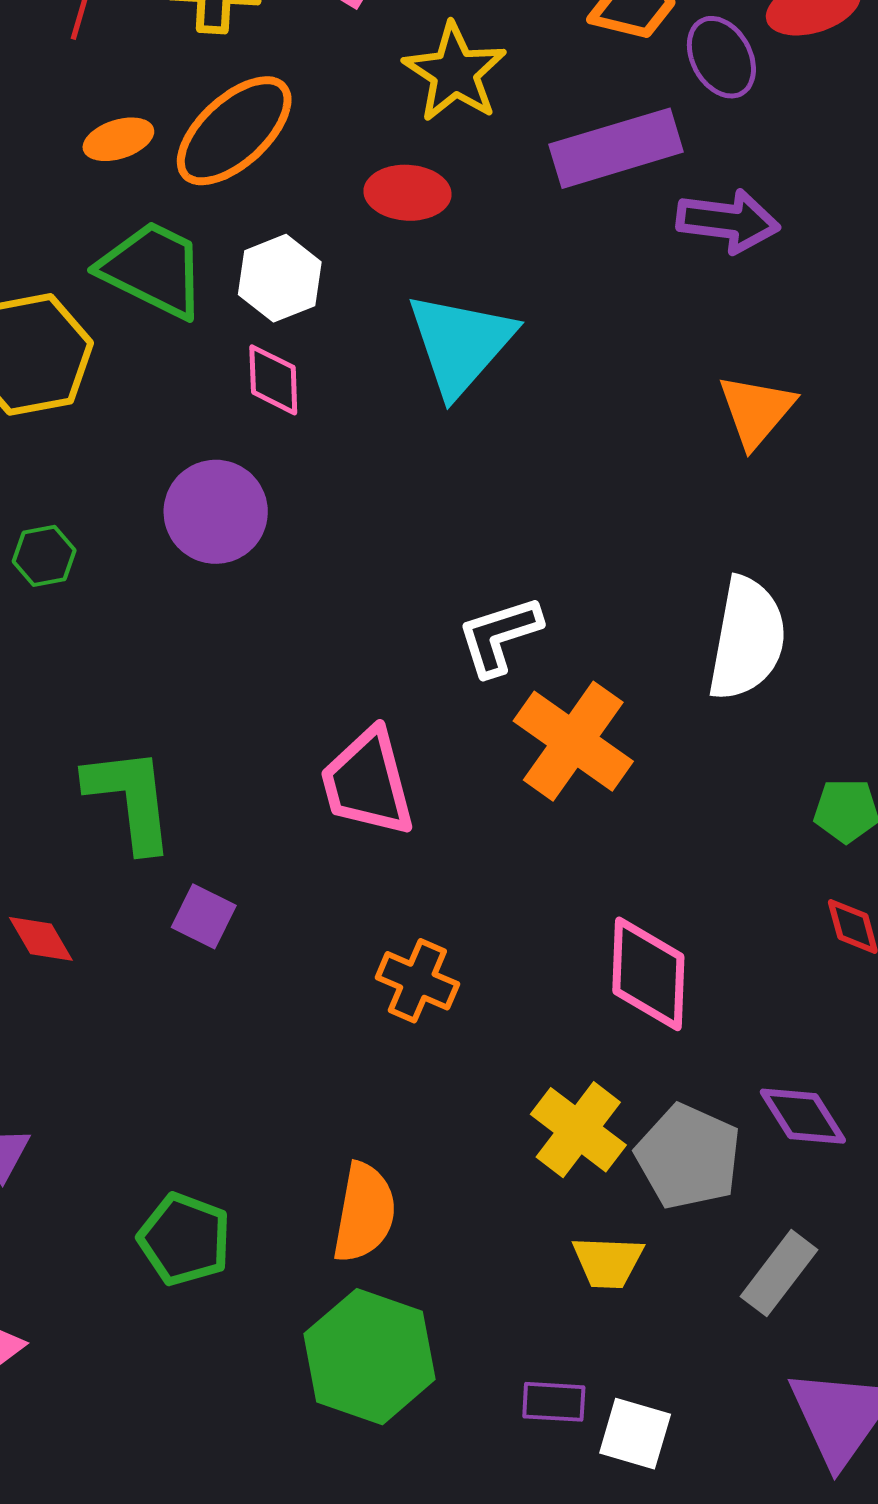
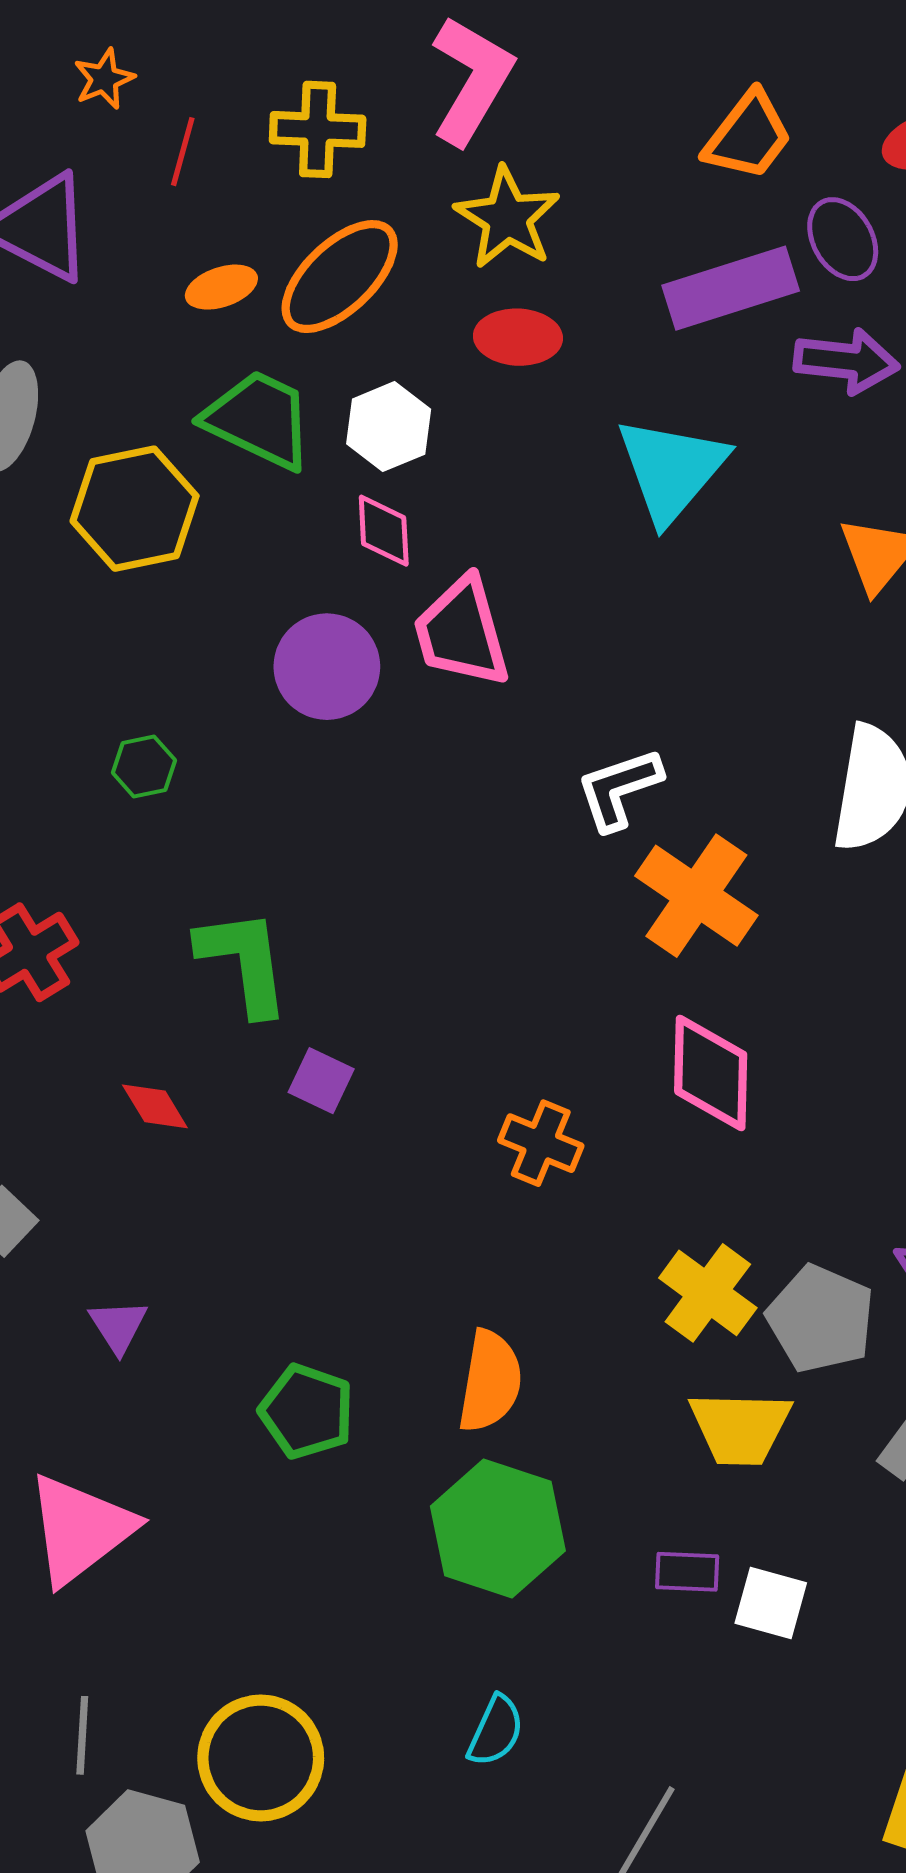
purple ellipse: (721, 57) -> (843, 239), moved
yellow star: (455, 72) -> (507, 218), moved
cyan triangle: (460, 344) -> (671, 470), moved
green hexagon: (44, 556) -> (144, 767), moved
pink trapezoid: (367, 783) -> (462, 632), moved
pink diamond: (648, 974) -> (711, 1073), moved
yellow trapezoid: (608, 1262) -> (740, 1428), size x1.4

